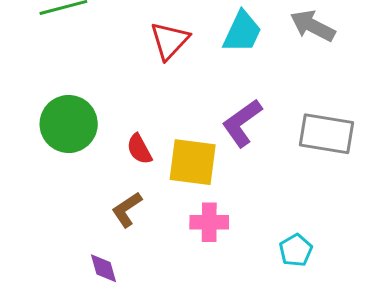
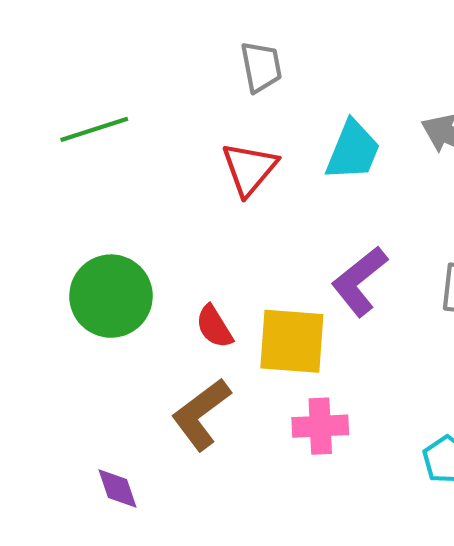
brown L-shape: (127, 209) -> (201, 414), size x1.4
purple diamond: (103, 268) -> (117, 489), moved

